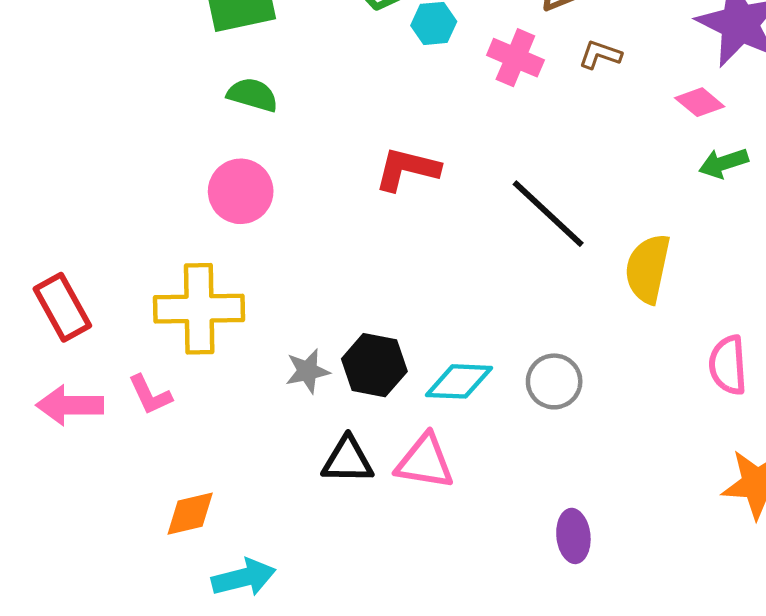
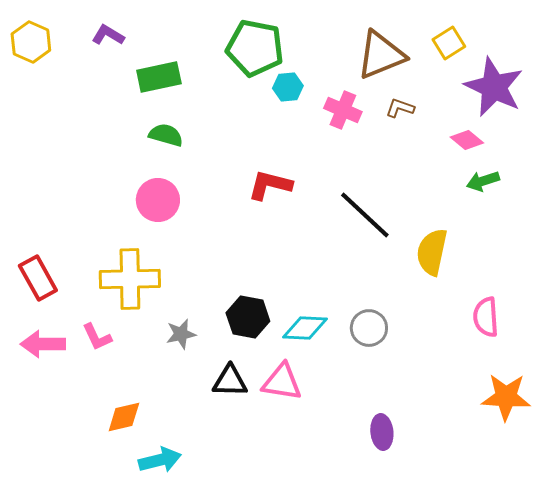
gray star: (307, 371) -> (181, 334), moved

